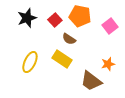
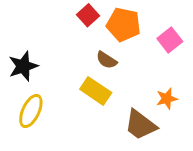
black star: (27, 18) -> (23, 66), moved
red square: (55, 20) -> (88, 15), moved
yellow ellipse: (30, 62) -> (31, 111), moved

